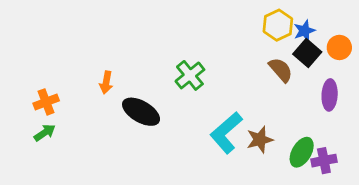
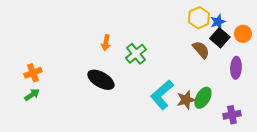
orange arrow: (106, 82) -> (106, 43), moved
green ellipse: (302, 152) -> (203, 98), moved

